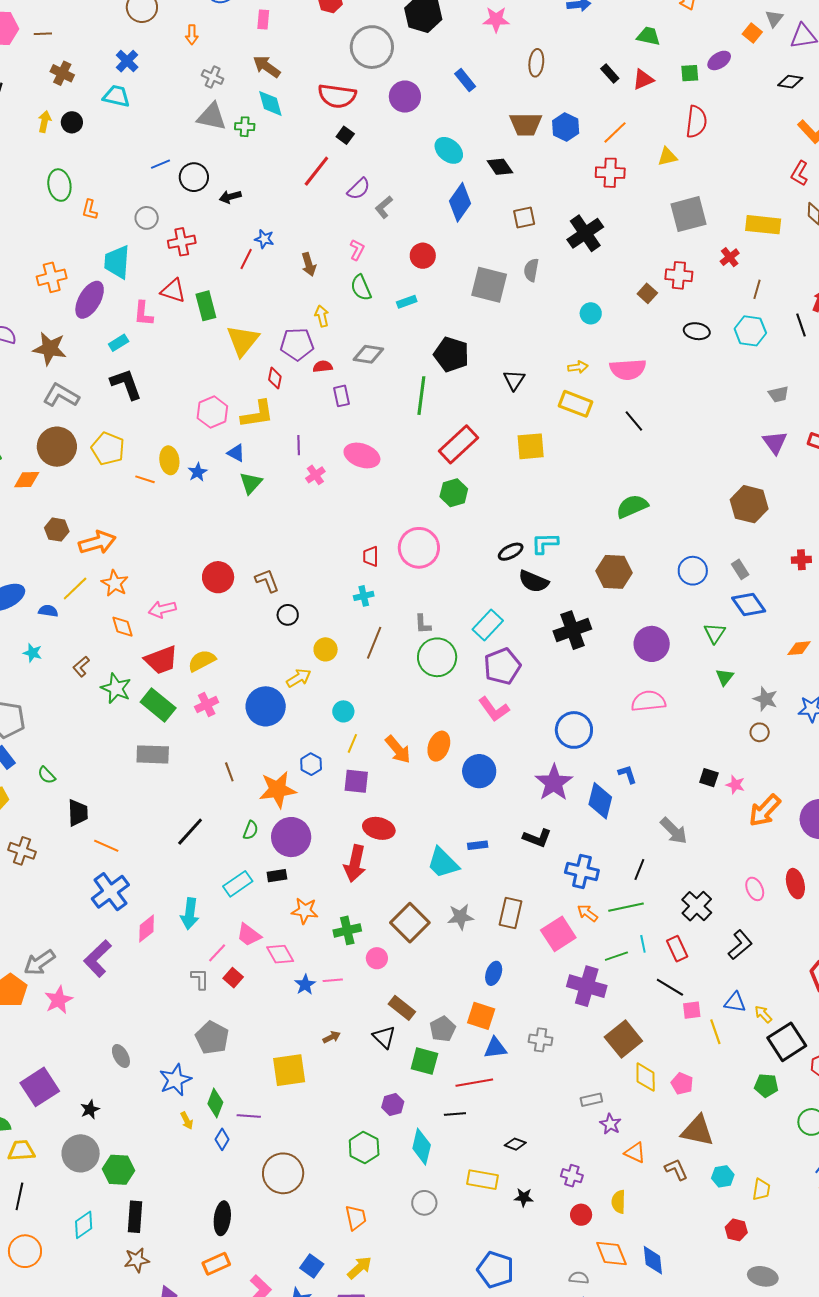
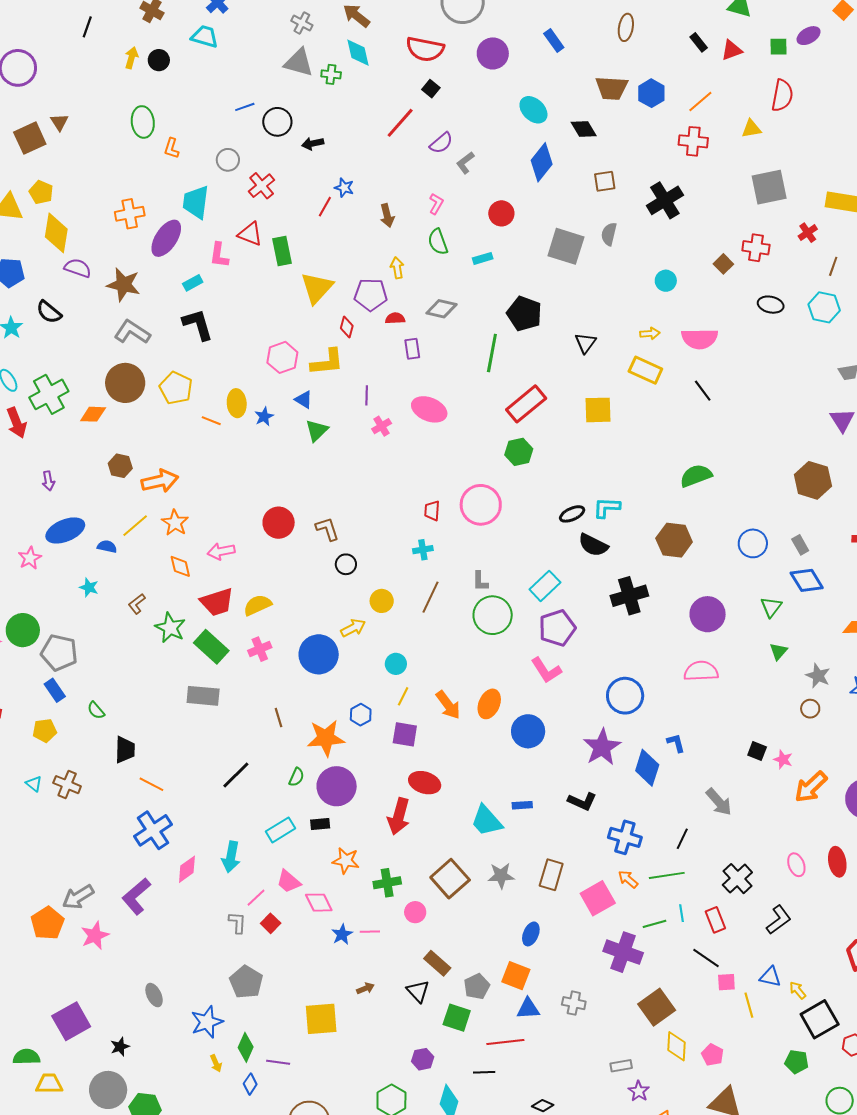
red cross: (182, 242) -> (262, 186), turned -32

